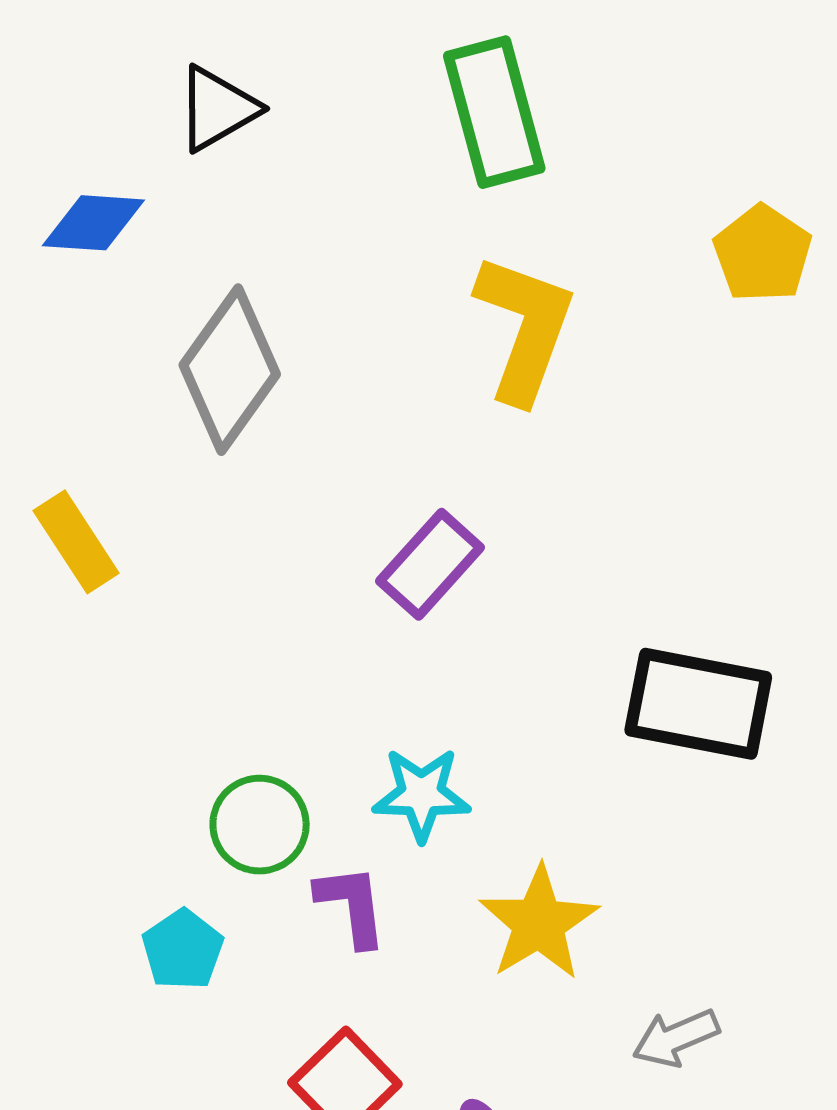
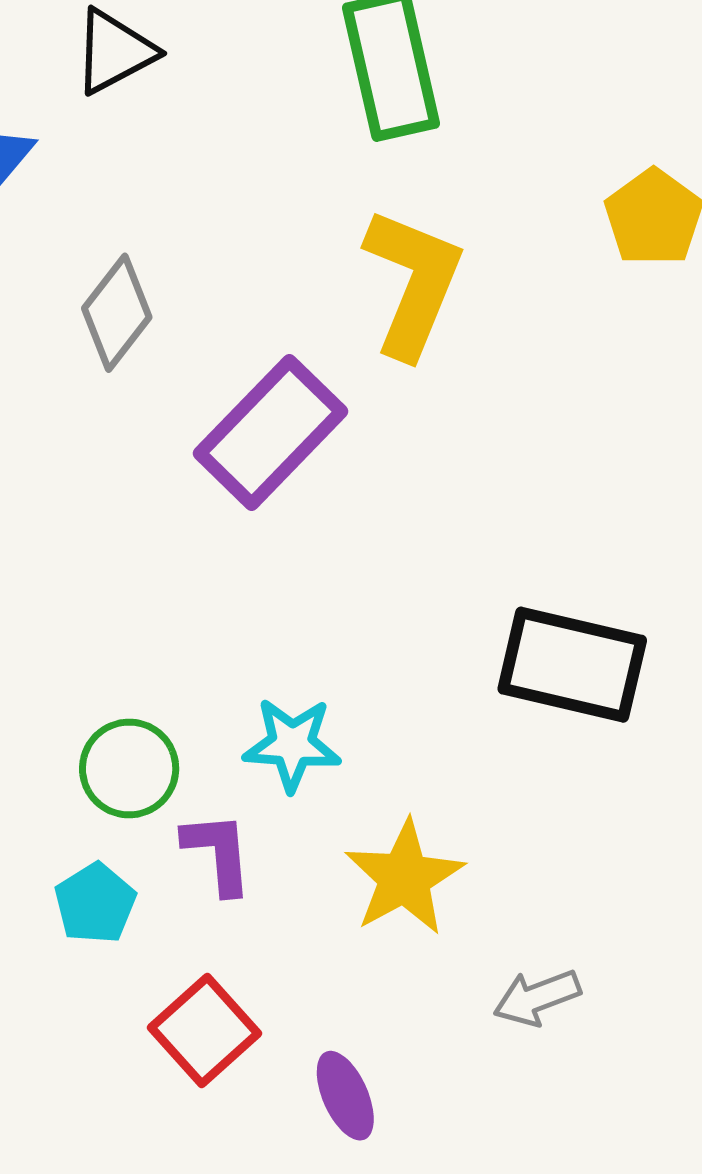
gray diamond: (230, 370) -> (117, 313), size x0.7
purple rectangle: (430, 564) -> (271, 432), moved, size x1.4
cyan pentagon: (183, 950) -> (95, 903), moved

